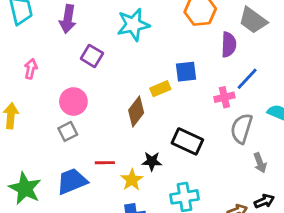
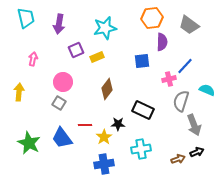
purple semicircle: (229, 45) -> (162, 42), moved
purple square: (92, 56) -> (76, 50), turned 35
yellow rectangle: (160, 89) -> (97, 57), moved
gray square: (68, 131) -> (59, 103), turned -32
gray arrow: (260, 163) -> (194, 125), size x1.5
blue trapezoid: (72, 181) -> (62, 138), turned -105

